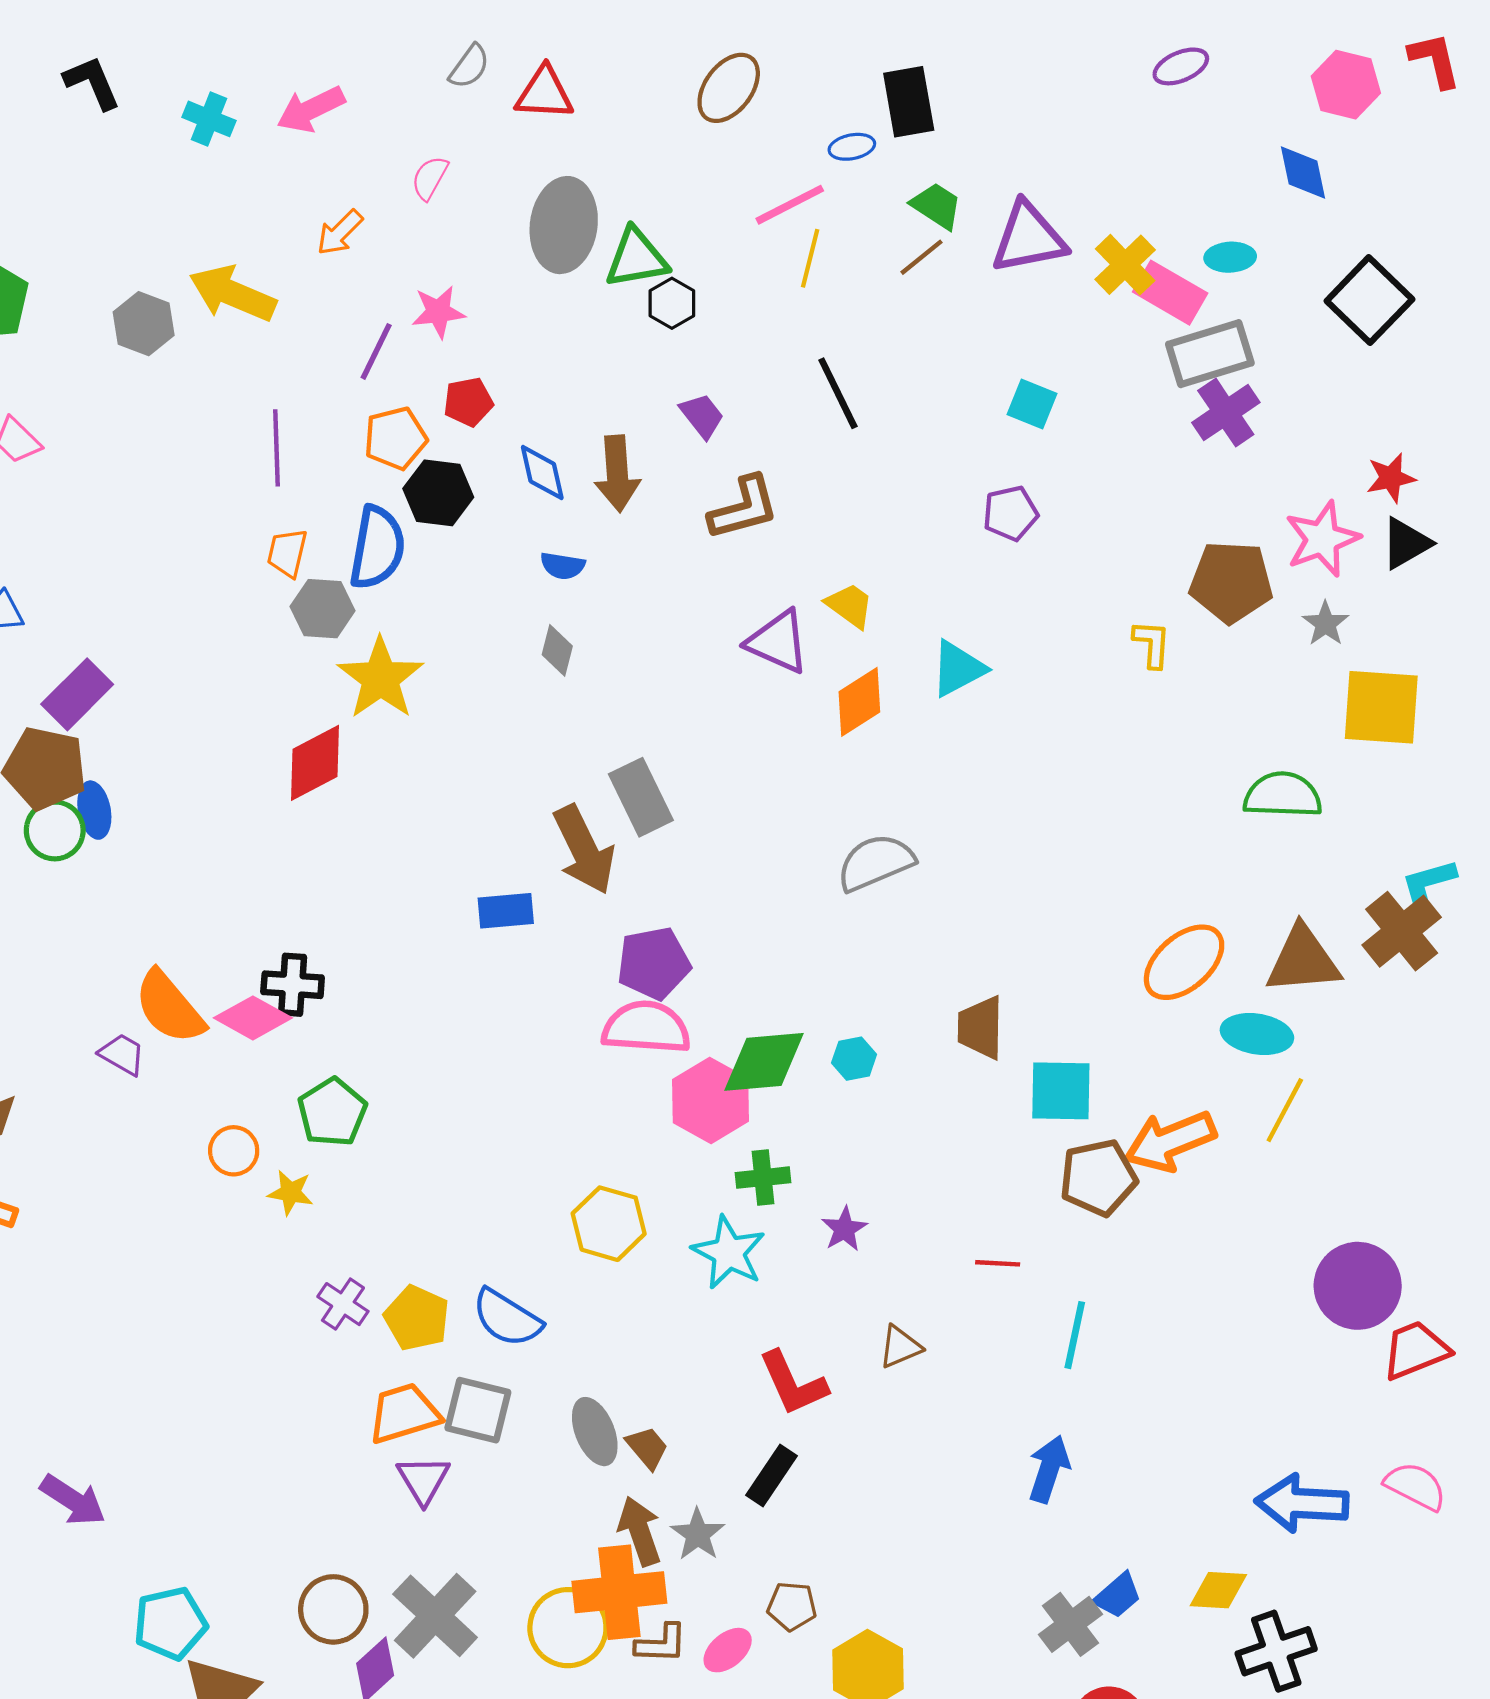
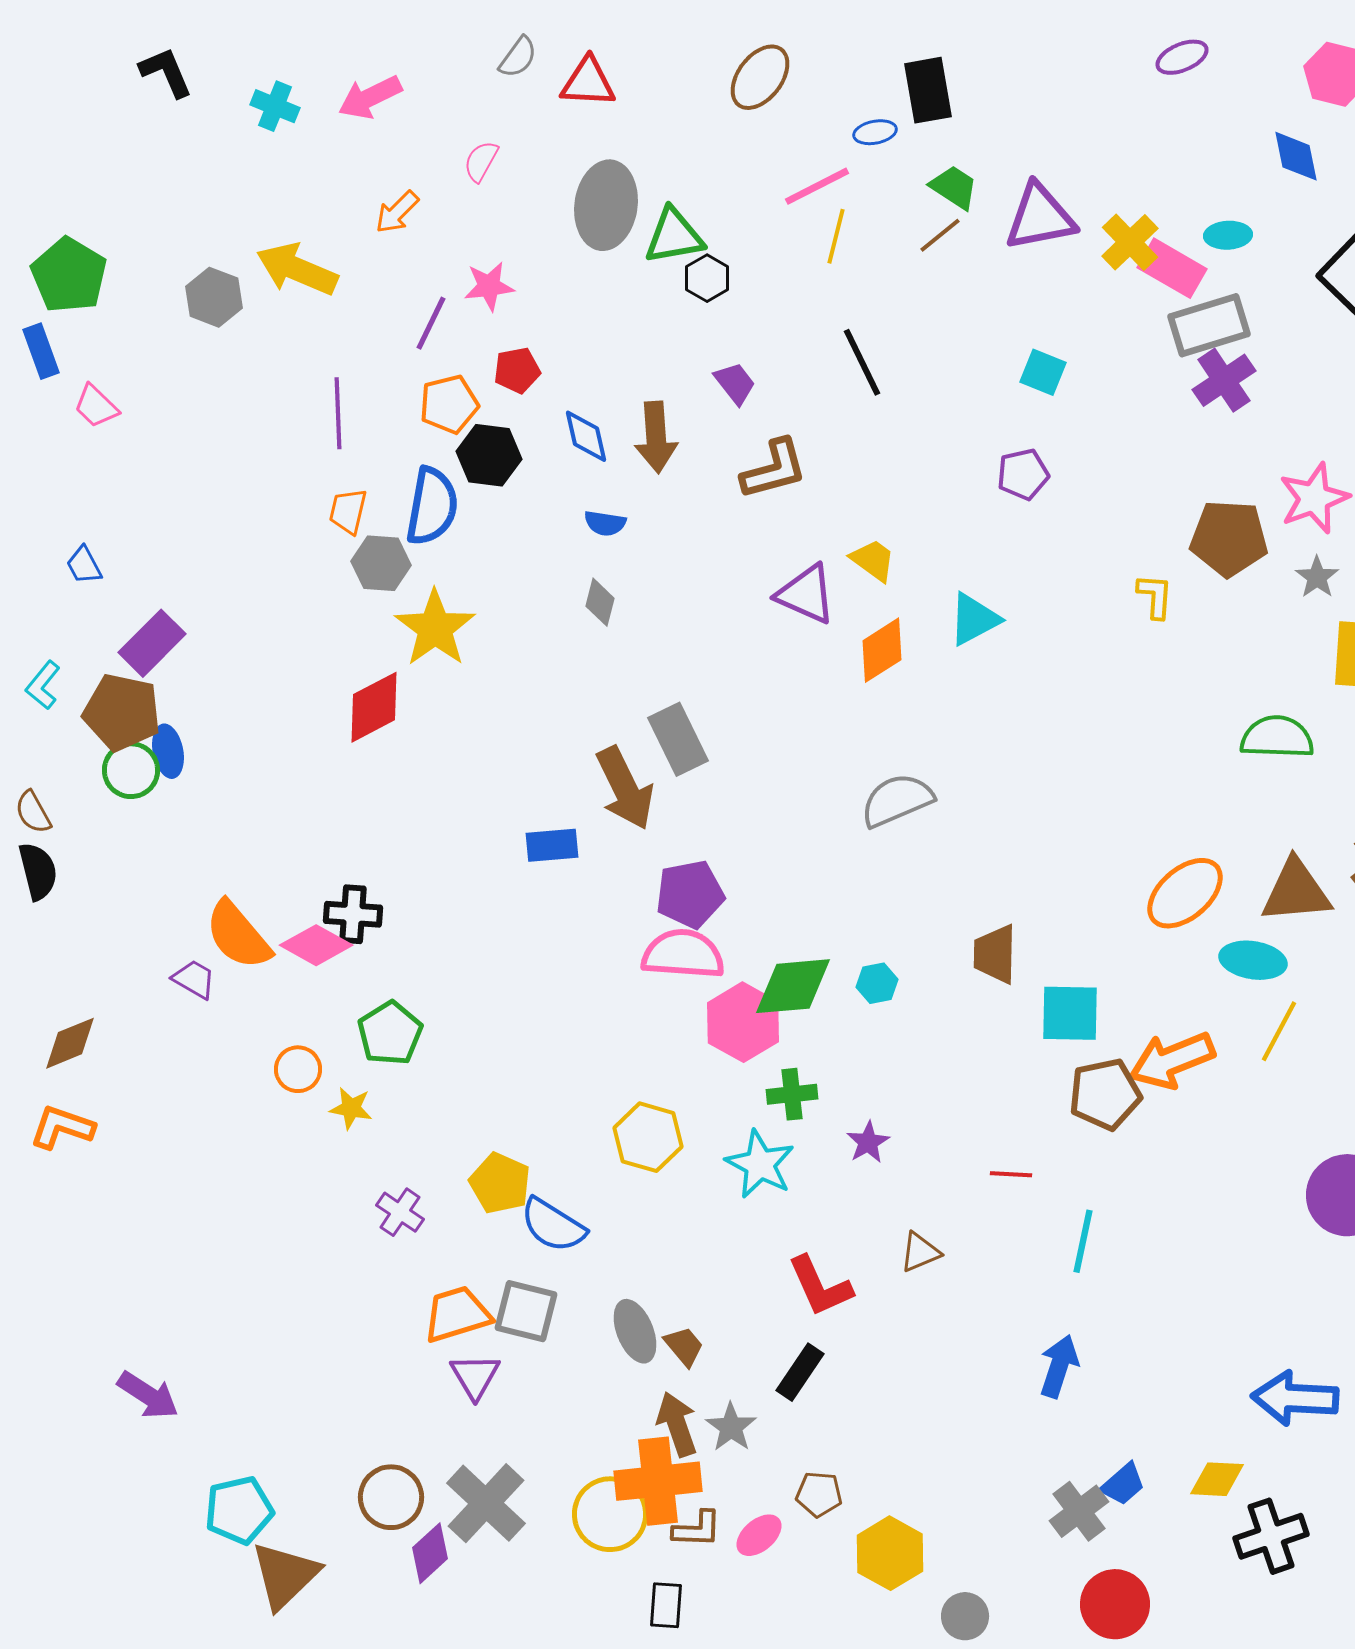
yellow pentagon: (417, 1318) -> (500, 1183), moved

